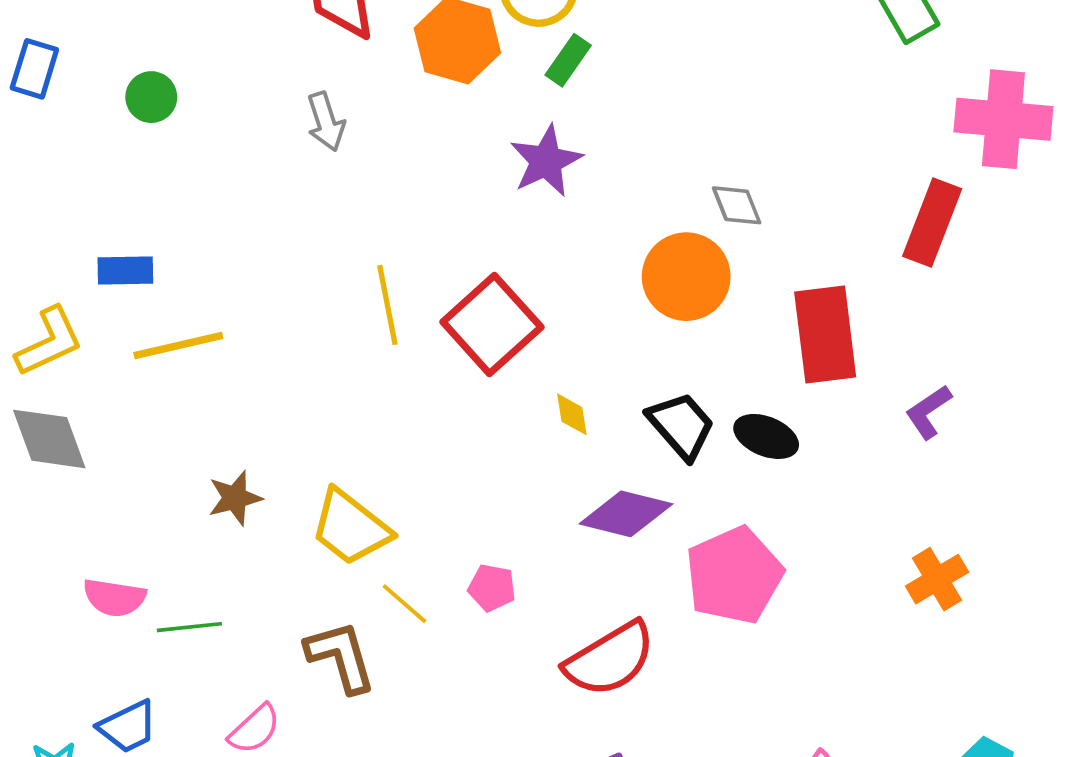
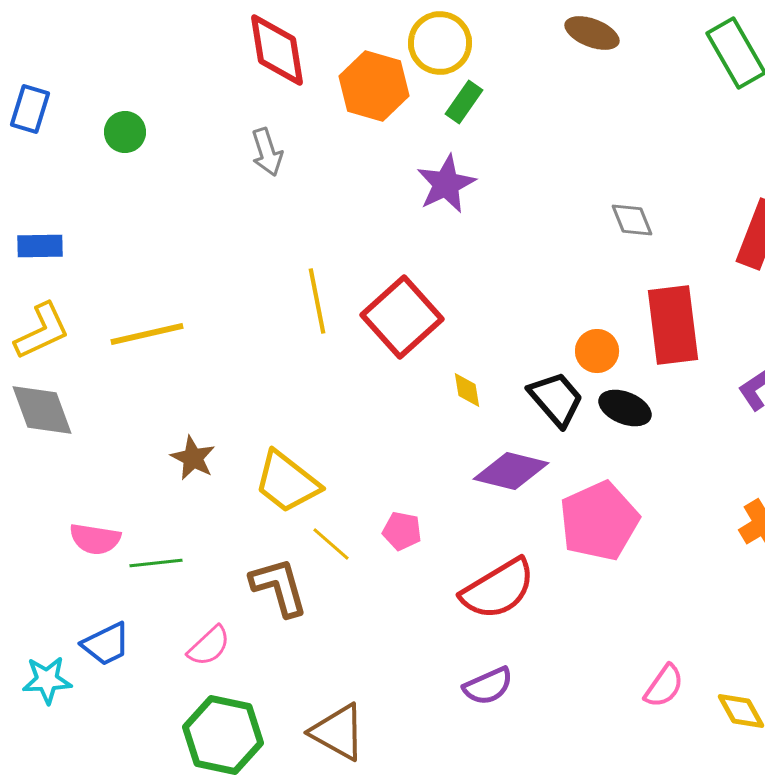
gray diamond: (737, 205) -> (632, 220), moved
blue rectangle: (125, 270) -> (40, 246), moved
orange circle: (686, 277) -> (597, 351), moved, size x0.6
brown star: (235, 498) -> (193, 458), turned -30

